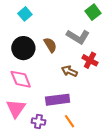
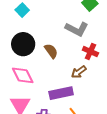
brown semicircle: (50, 45) -> (51, 51), moved
brown arrow: (69, 71) -> (79, 72), moved, turned -56

